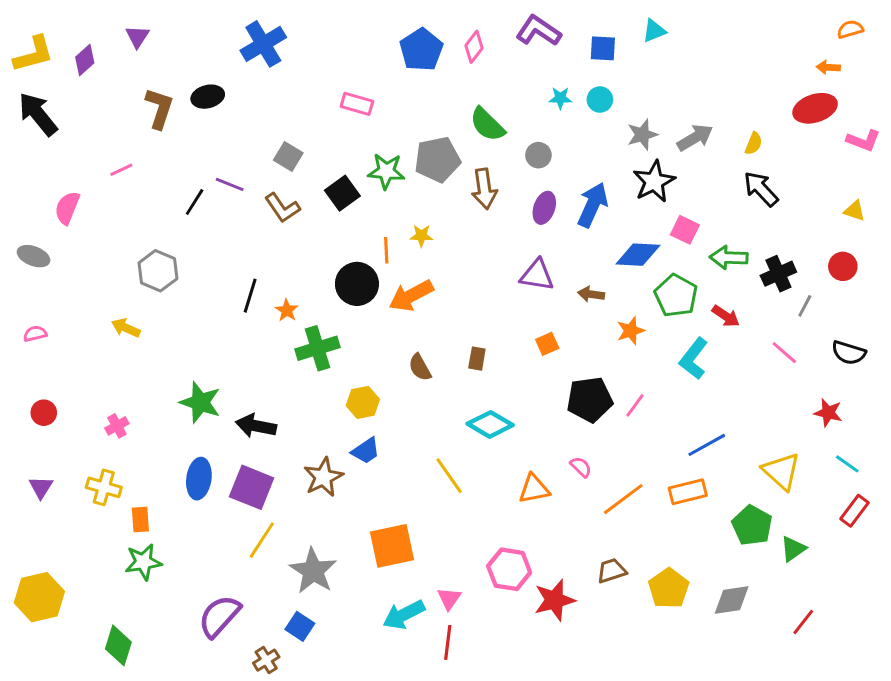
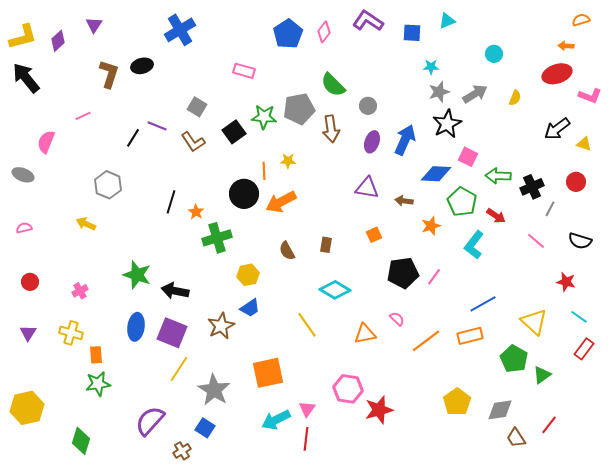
cyan star: (560, 98) -> (431, 67), moved
cyan circle: (600, 100) -> (494, 54), moved
black arrow: (761, 189) -> (557, 129), moved, turned -84
brown trapezoid: (612, 571) -> (516, 438), moved, turned -105

